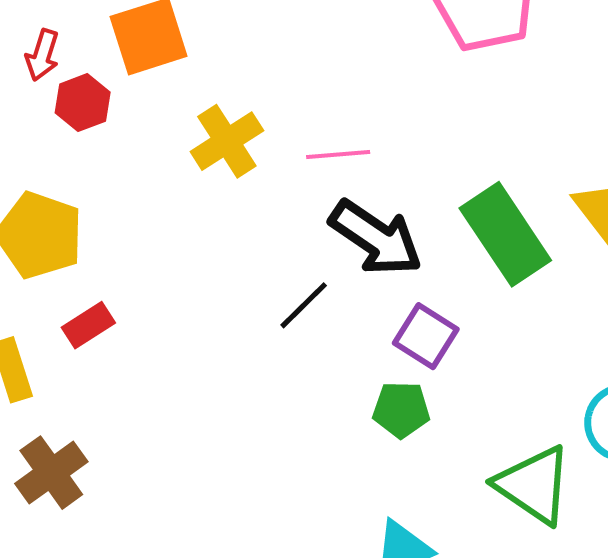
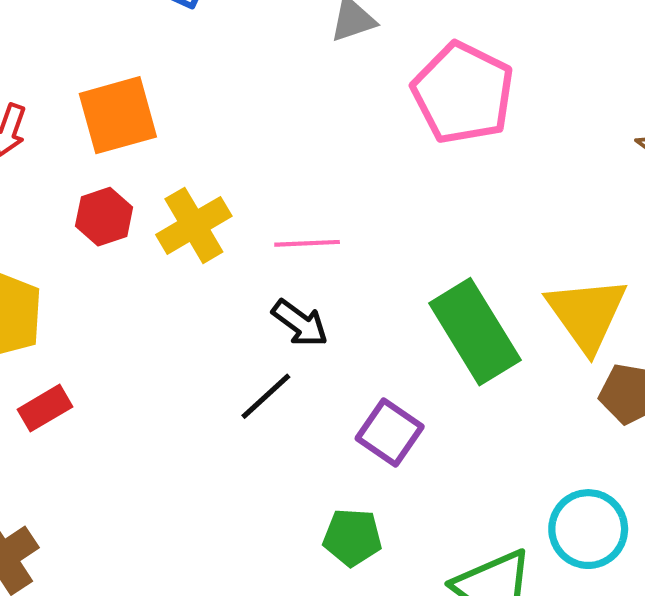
red hexagon: (83, 103) -> (104, 217), moved
black arrow: (376, 238) -> (300, 323), moved, size x0.6
green pentagon: (401, 410) -> (352, 537), moved

